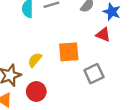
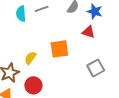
gray square: (94, 74) -> (96, 68), moved

